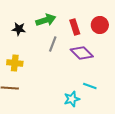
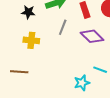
yellow cross: (15, 63) -> (31, 40), moved

